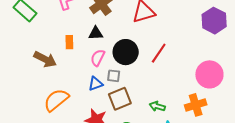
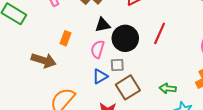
black triangle: (96, 33) -> (103, 25), moved
orange rectangle: (69, 42) -> (66, 38), turned 32

